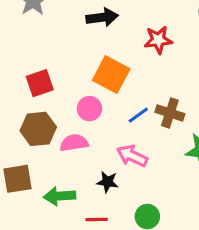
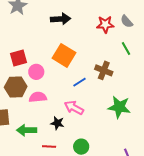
red star: (158, 40) -> (105, 24), moved
pink circle: (89, 109) -> (36, 72), moved
brown cross: (170, 113) -> (104, 70), moved

